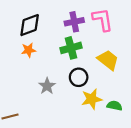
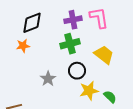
orange star: (29, 50) -> (23, 46), moved
green semicircle: (115, 106) -> (110, 97), turned 32

